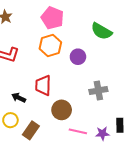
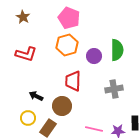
green semicircle: (101, 31) -> (117, 50), moved, turned -120
red trapezoid: (43, 85) -> (73, 81), moved
brown circle: (62, 110) -> (62, 106), moved

